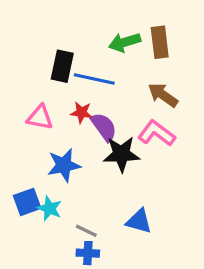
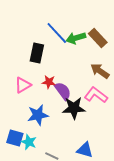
brown rectangle: (160, 42) -> (98, 38), turned -36
blue line: (94, 79) -> (57, 33), moved, turned 35
pink triangle: (40, 117) -> (23, 85), turned -42
blue square: (27, 202) -> (15, 138), turned 36

